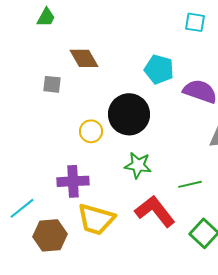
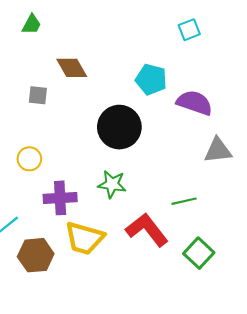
cyan square: (195, 22) -> (189, 30), turned -30
yellow circle: (91, 131) -> (29, 159), moved
green star: (138, 165) -> (112, 184), moved

